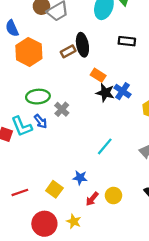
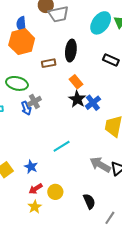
blue semicircle: (12, 28) -> (21, 24), moved
brown rectangle: (68, 51) -> (49, 63), moved
blue arrow: (41, 121) -> (26, 108), moved
yellow star: (74, 221) -> (35, 207), moved

